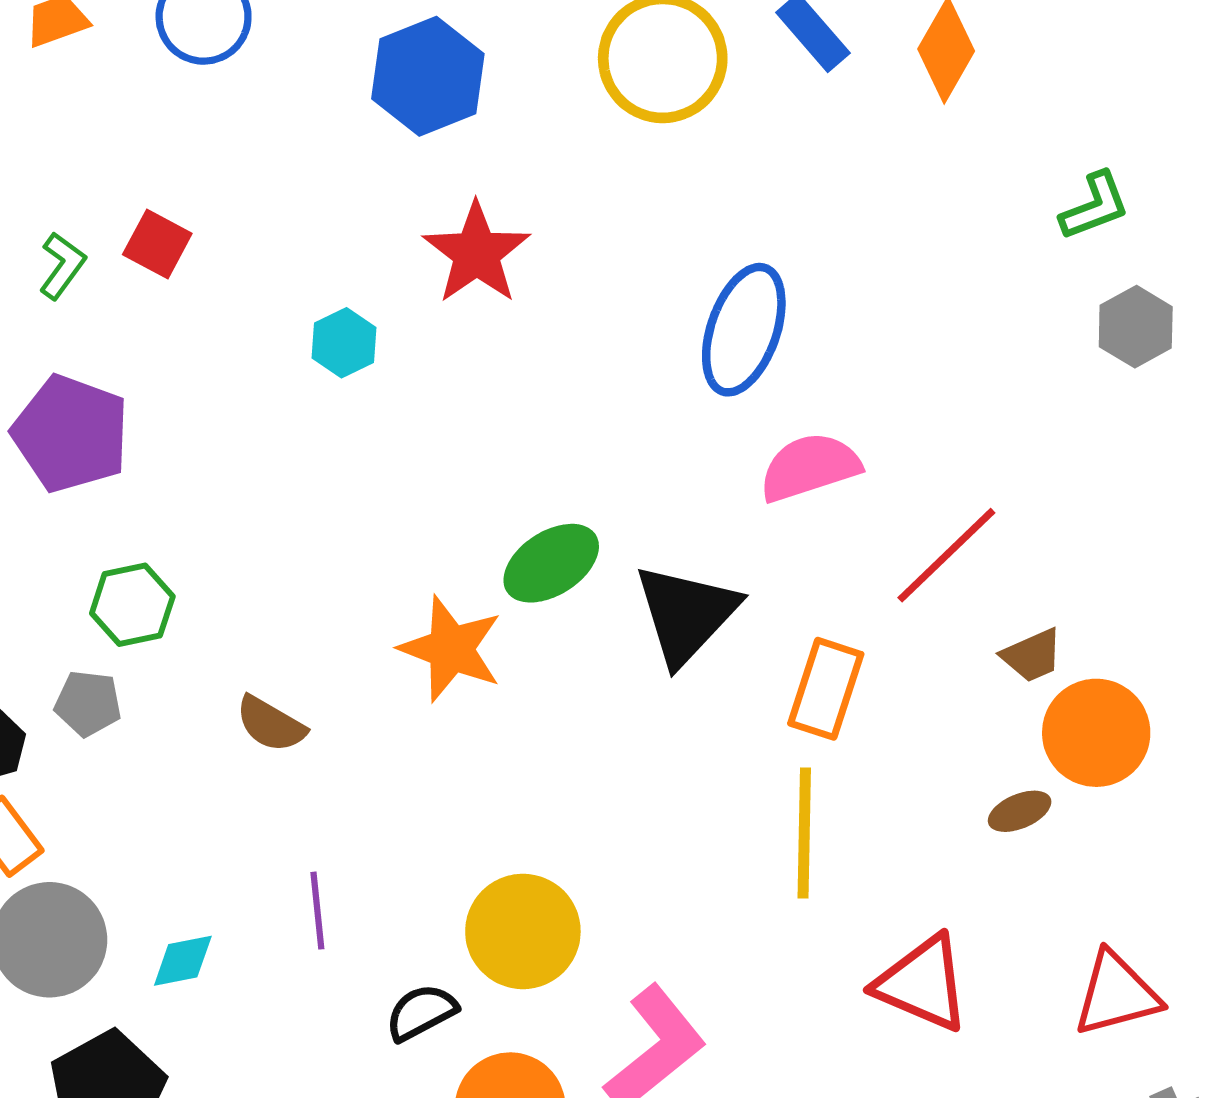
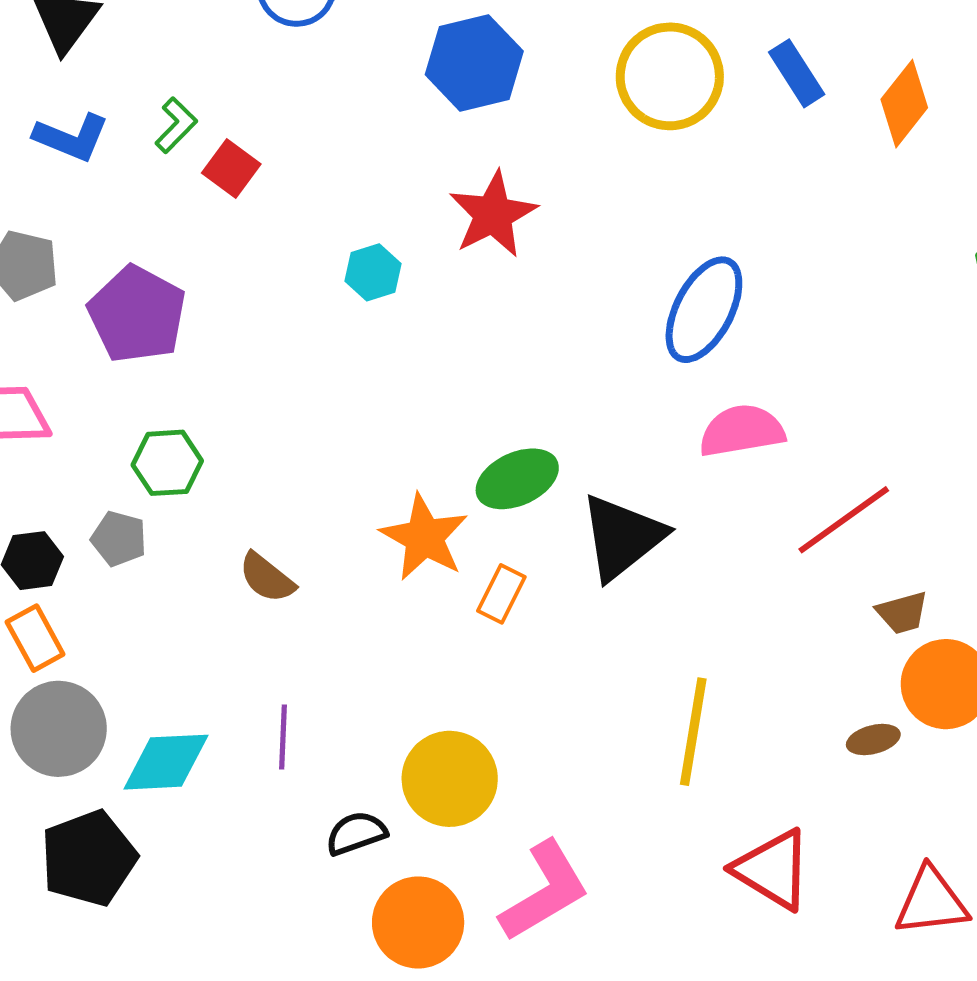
green L-shape: (62, 266) -> (176, 125), moved
orange rectangle: (826, 689) -> (501, 594), moved, size x0.7
cyan diamond: (183, 961) -> (166, 762), size x1.6

